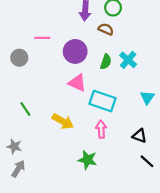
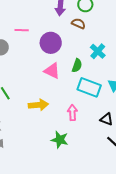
green semicircle: (106, 62) -> (77, 66), moved
cyan rectangle: (103, 101) -> (89, 87), moved
yellow arrow: (63, 121) -> (38, 105), turned -36

